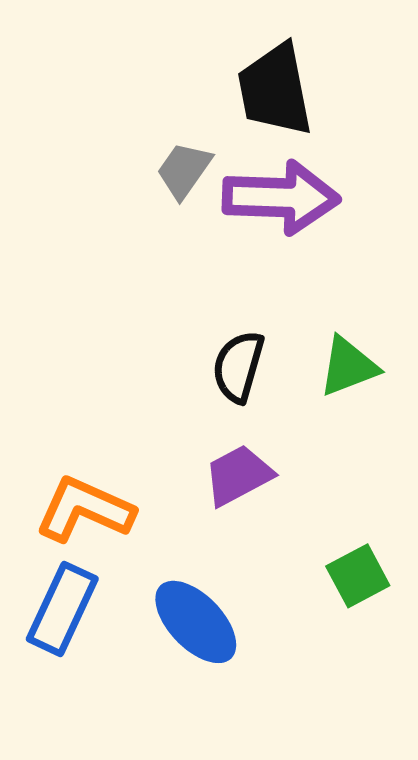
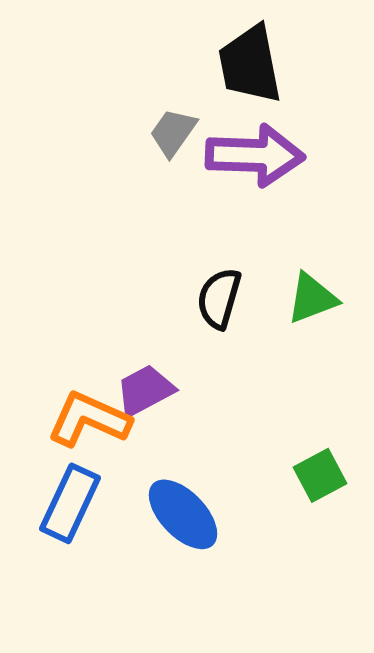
purple trapezoid: (238, 475) -> (145, 390), moved

